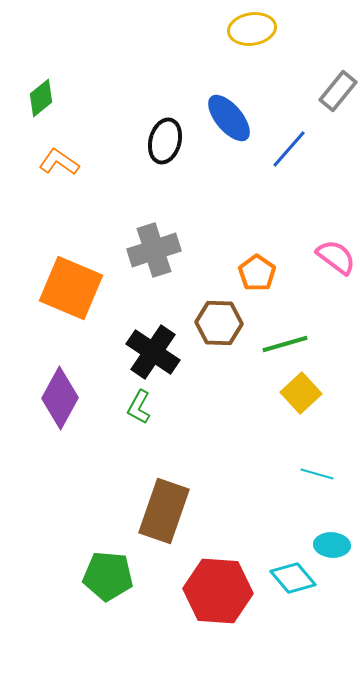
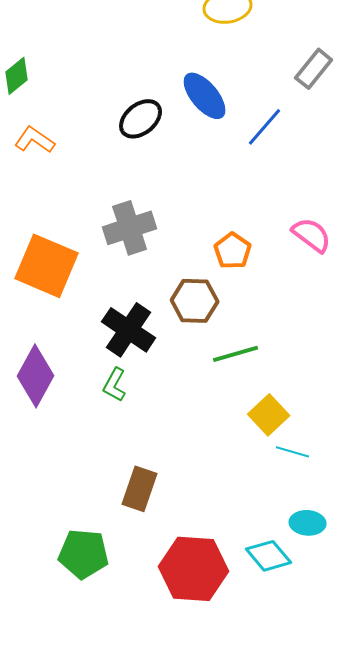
black ellipse: (165, 141) -> (141, 119), turned 36
green line: (285, 344) -> (236, 354), moved
yellow square: (301, 393) -> (269, 415), moved
brown rectangle: (164, 511) -> (140, 489), size x0.7

